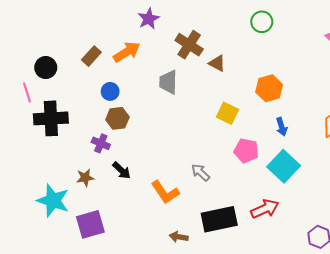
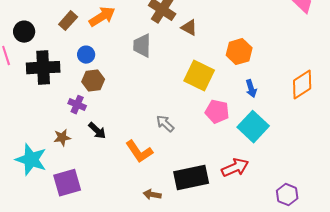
yellow square: (228, 113) -> (199, 76), size x1.4
black cross: (51, 118) -> (43, 68), moved
gray arrow: (201, 172) -> (165, 124), moved

